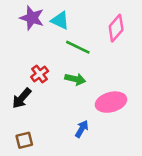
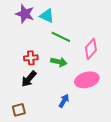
pink diamond: (116, 28) -> (91, 49), moved
red cross: (40, 74) -> (31, 58), turned 32
black arrow: (22, 98) -> (29, 79), moved

